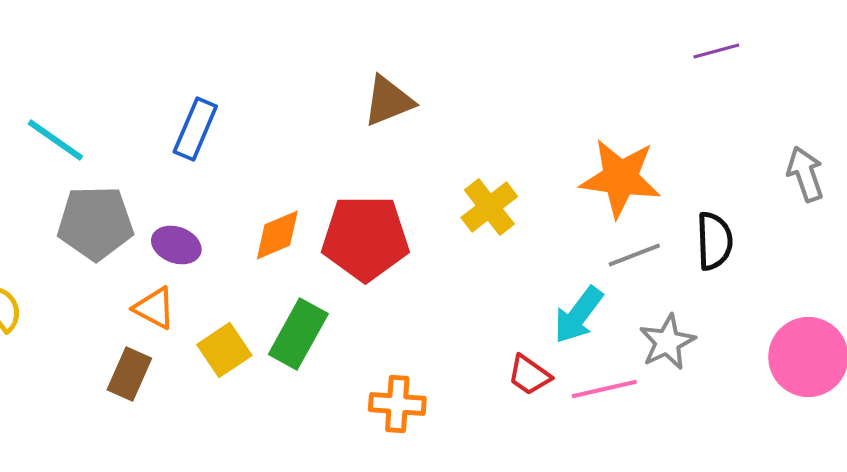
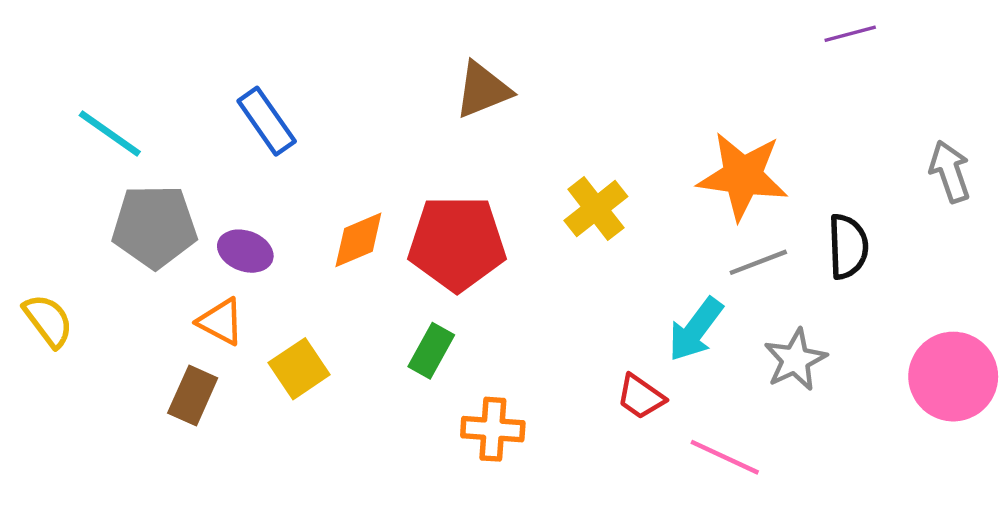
blue rectangle: (195, 129) -> (267, 121), turned -58
green rectangle: (298, 334) -> (431, 351), moved, size x0.7
pink line: (604, 389) -> (725, 457), moved, turned 38

